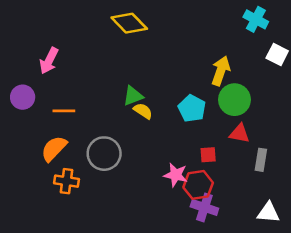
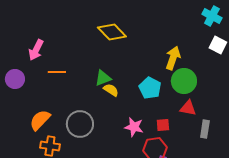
cyan cross: (256, 19) -> (212, 16), moved
yellow diamond: (129, 23) -> (112, 32), moved
orange line: (64, 111) -> (57, 72), moved
pink star: (176, 175) -> (134, 127), moved

